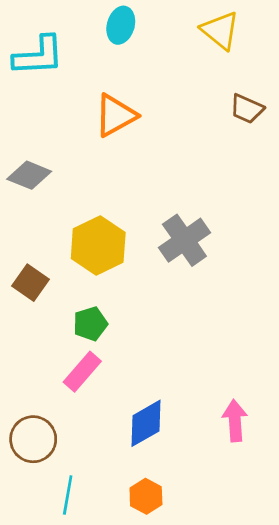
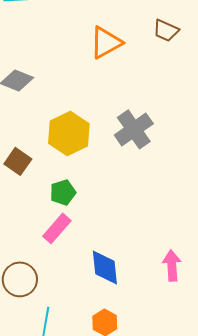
brown trapezoid: (247, 109) -> (166, 30), moved
orange triangle: (115, 115) -> (106, 42), moved
blue diamond: (146, 423) -> (105, 267), turned -66

